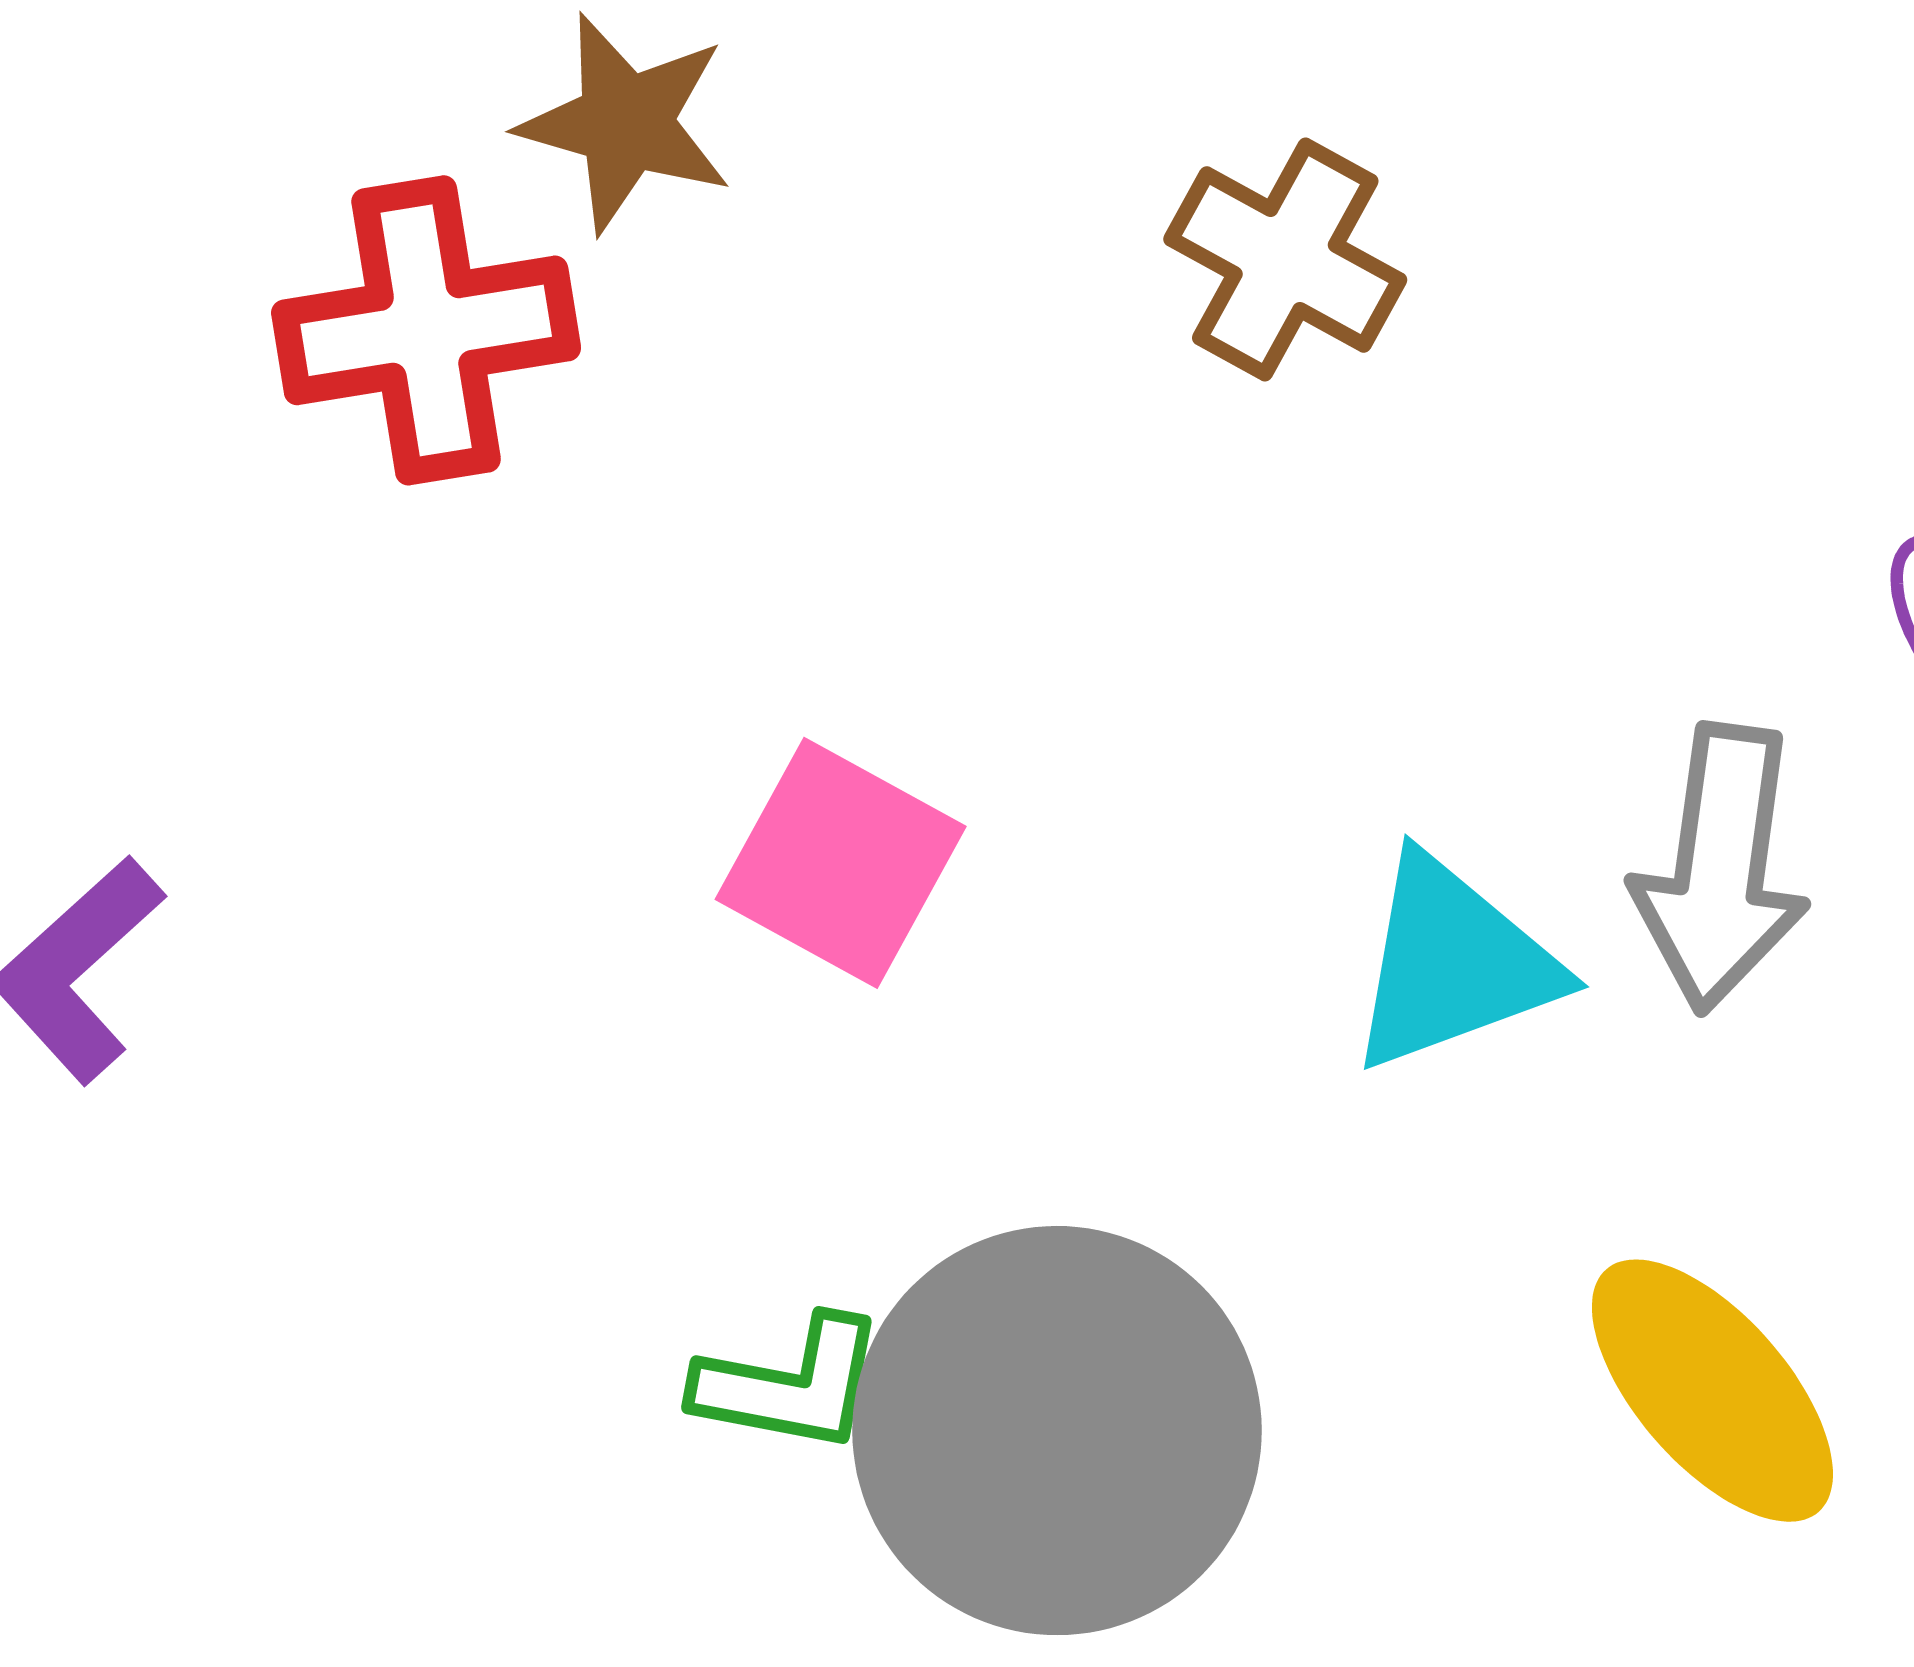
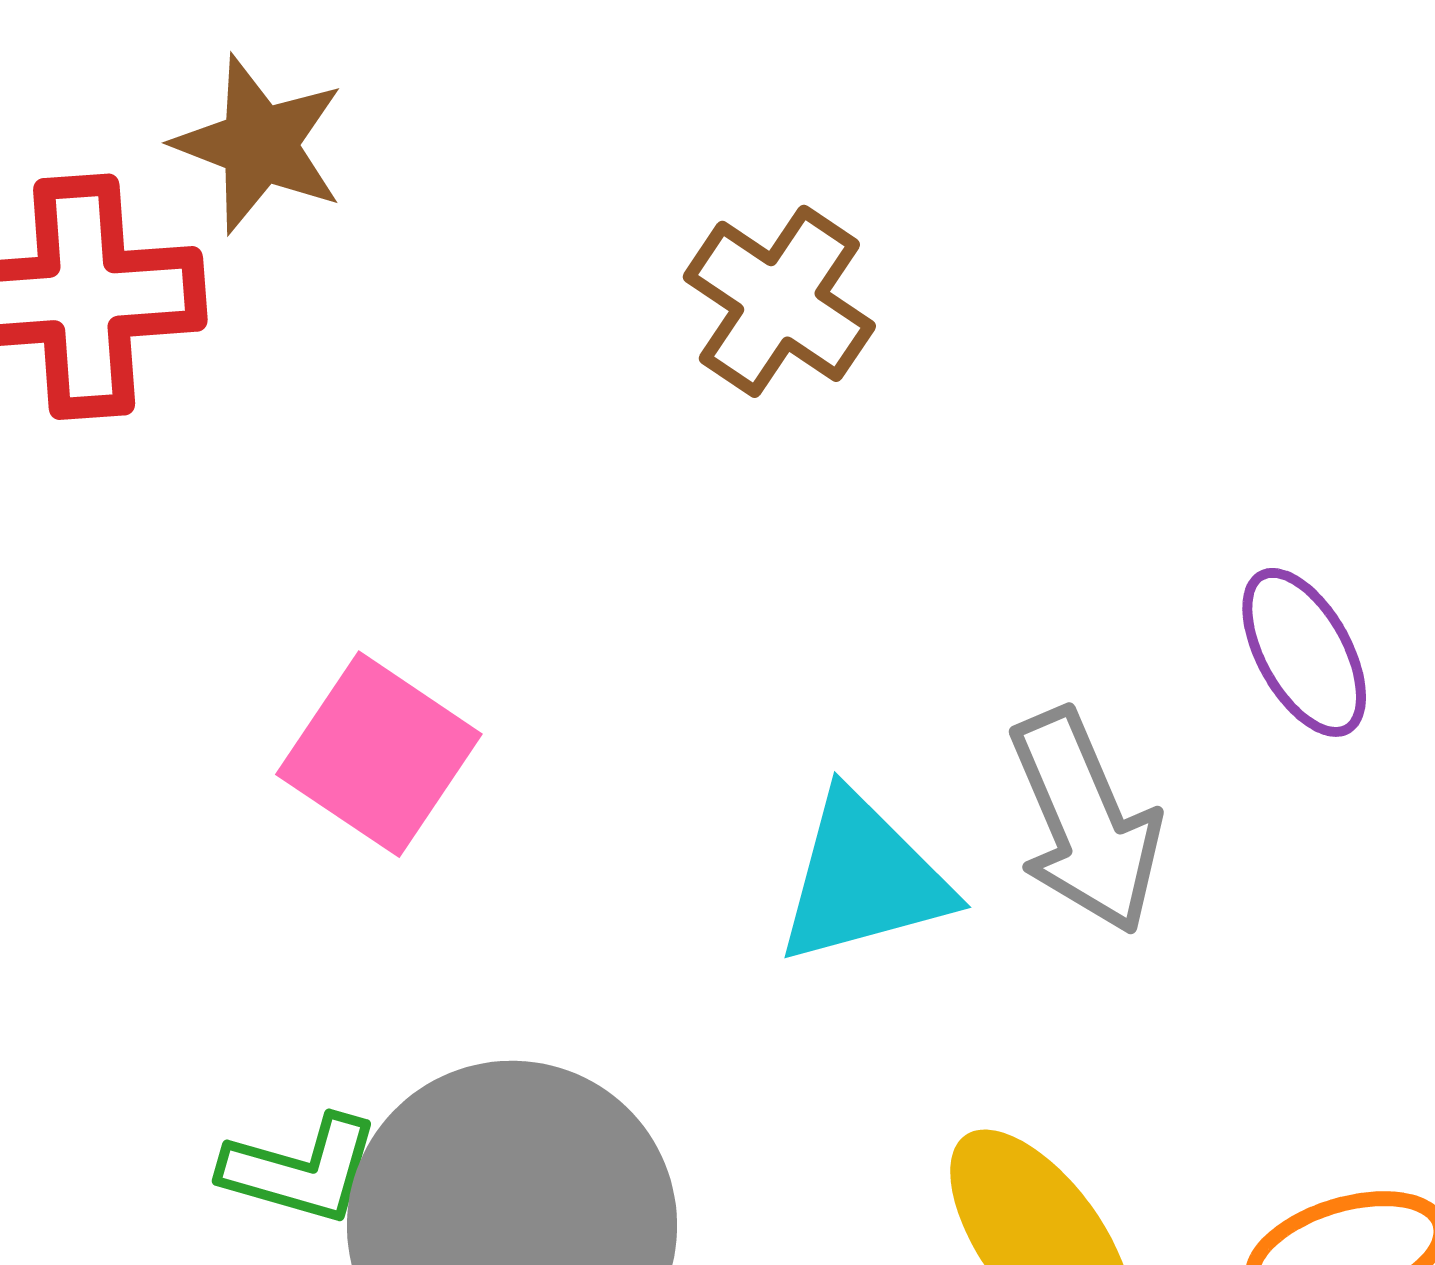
gray arrow: (1721, 868) -> (1085, 822), turned -36

